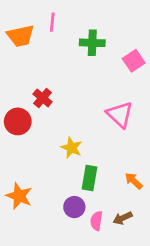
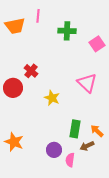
yellow star: (72, 148) -> (52, 98), moved
green rectangle: (89, 178) -> (75, 129), moved
brown arrow: (123, 218) -> (87, 146), moved

